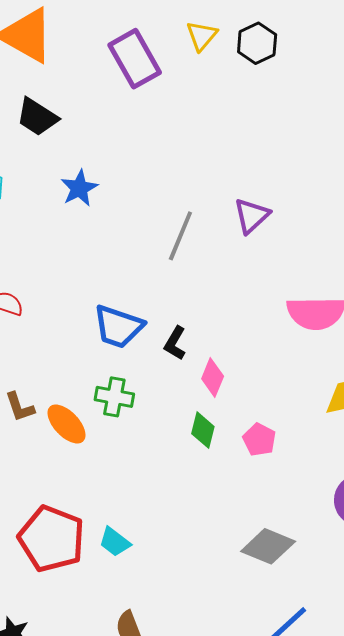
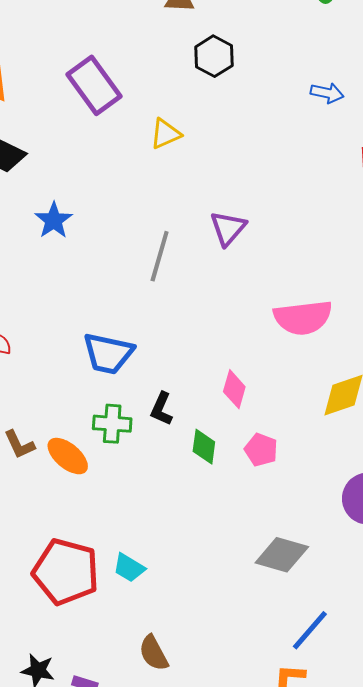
yellow triangle: (202, 36) -> (165, 134), moved, turned 32
black L-shape: (175, 343) -> (161, 409), moved
pink diamond: (213, 378) -> (234, 389), moved

